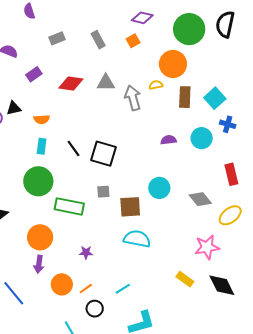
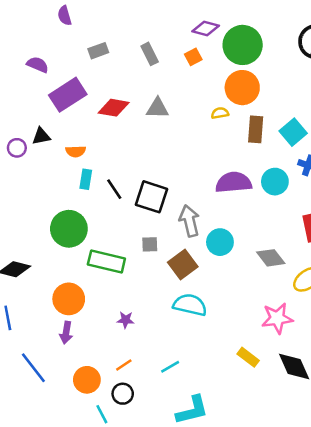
green circle: (189, 29) -> (243, 45), moved
purple rectangle: (34, 74) -> (68, 95), size x1.8
gray arrow: (133, 98) -> (189, 221), moved
purple semicircle: (169, 140) -> (234, 182), size x1.8
cyan rectangle: (42, 146) -> (86, 179), moved
brown square: (130, 207) -> (183, 264), turned -35
orange circle: (62, 284) -> (87, 380), moved
black circle: (95, 309) -> (123, 394), moved

